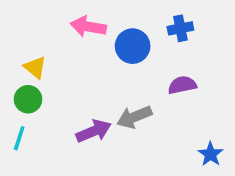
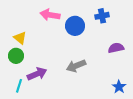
purple semicircle: (182, 85) -> (116, 48), moved
purple arrow: (94, 131) -> (37, 74), moved
cyan line: (19, 138) -> (19, 86), moved

